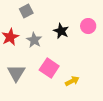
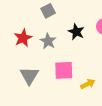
gray square: (26, 11) -> (48, 11), moved
pink square: (49, 68) -> (64, 70), turned -36

